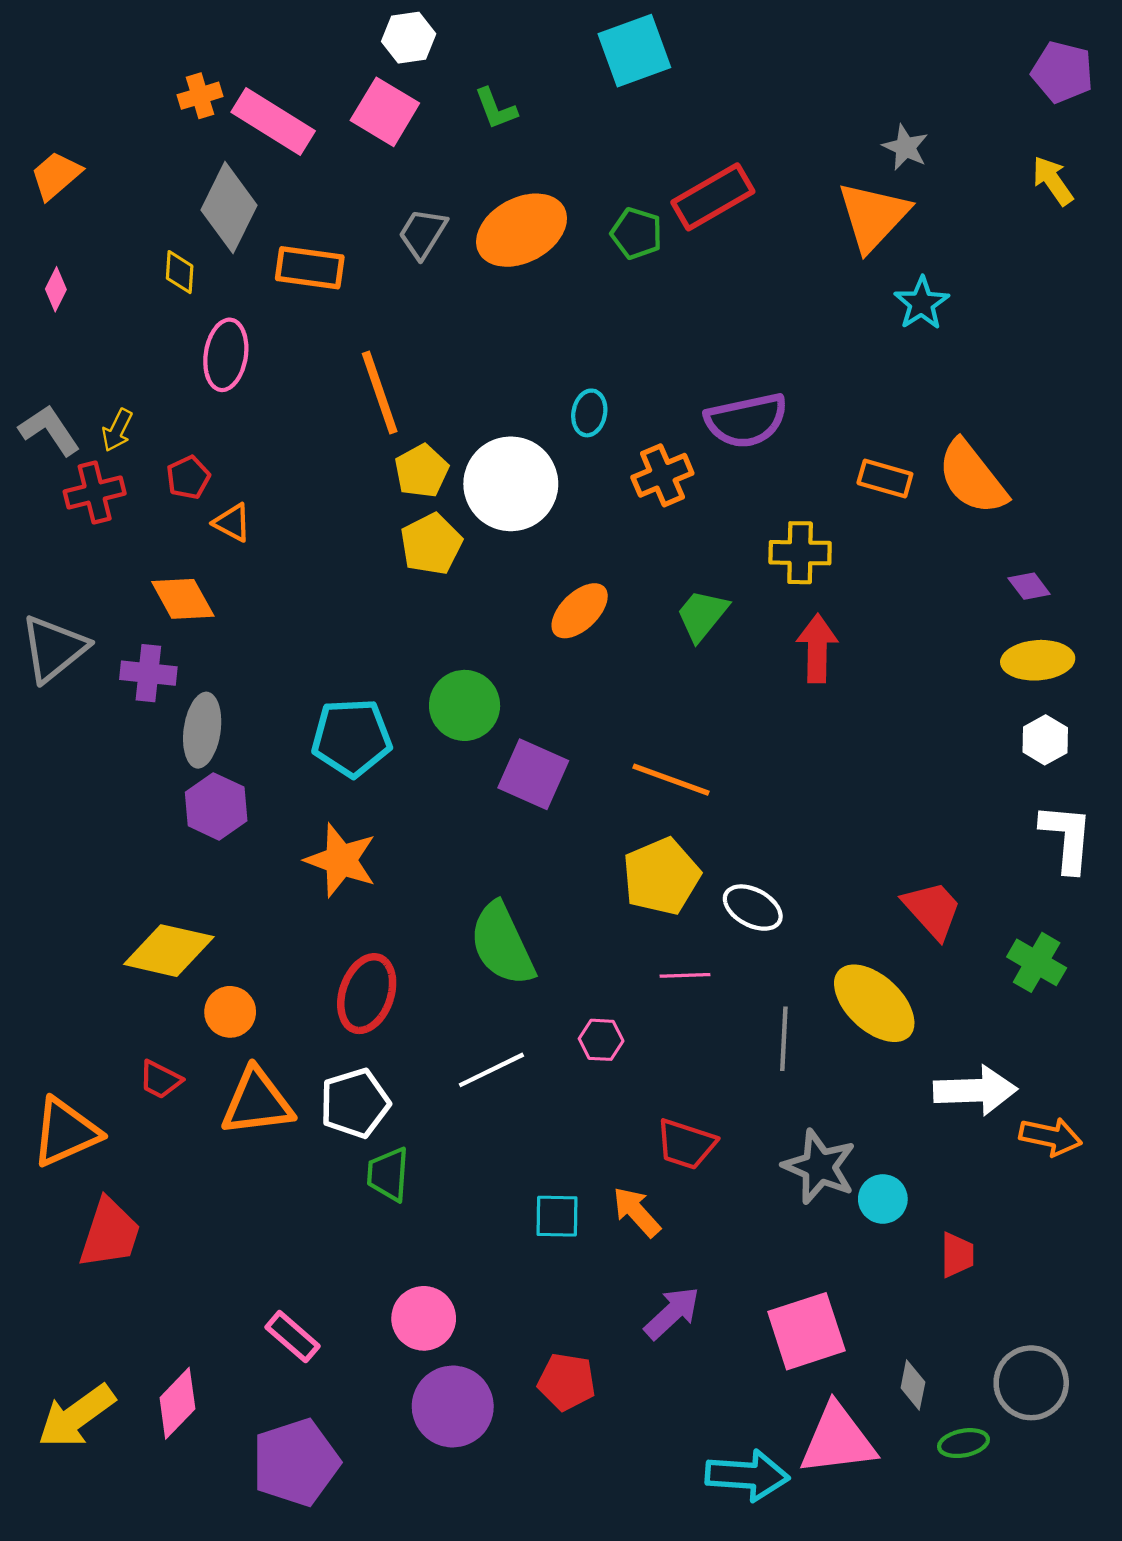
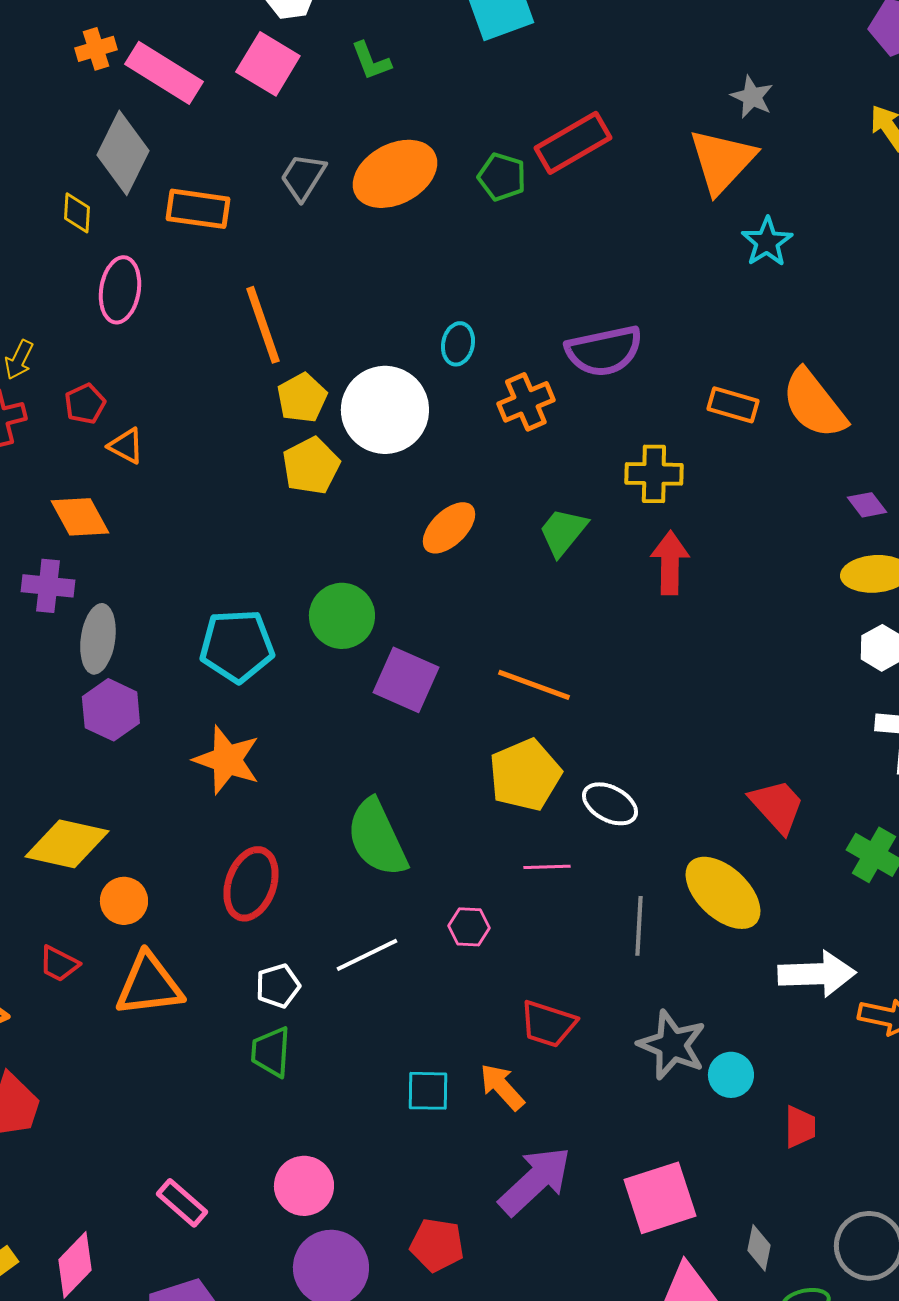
white pentagon: (355, 1103) -> (278, 986), moved, size x0.7
purple arrow: (672, 1313) -> (535, 1181), size x1.4

